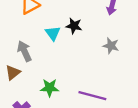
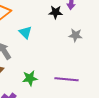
black star: (74, 26) -> (56, 12), moved

